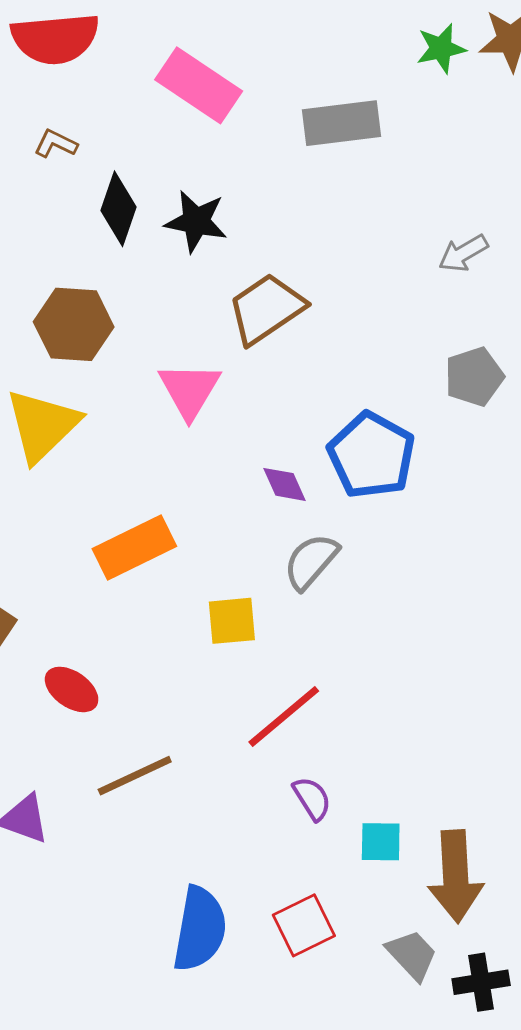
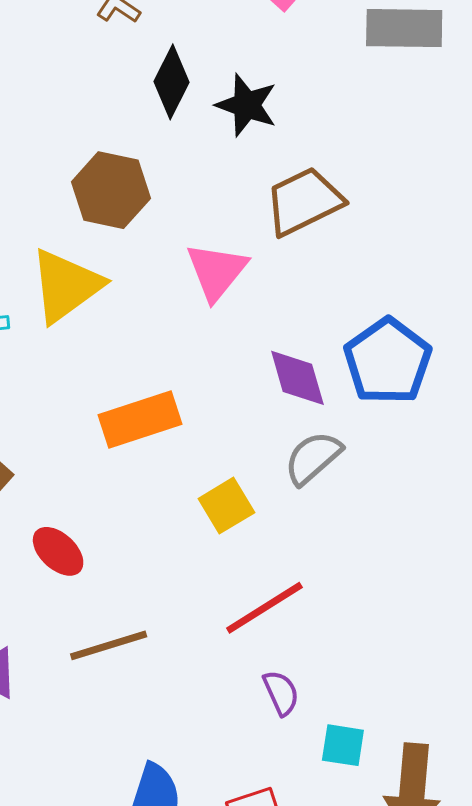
purple diamond: (284, 484) -> (297, 378), size x1.4
yellow square: (232, 621) -> (226, 506), turned -34

